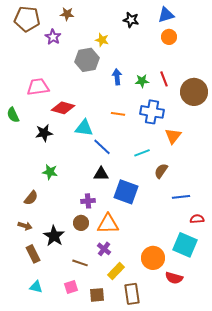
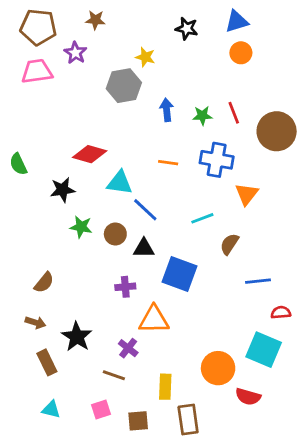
pink trapezoid: (38, 87) -> (37, 71), moved
green star: (50, 172) -> (81, 227), moved
brown circle: (81, 223) -> (115, 234), moved
purple cross: (104, 249) -> (128, 348), moved
yellow rectangle: (116, 271) -> (165, 387), turned -42

